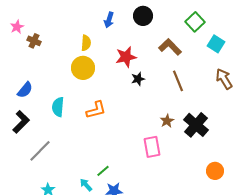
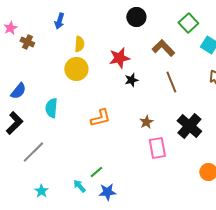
blue arrow: (109, 20) -> (59, 21), moved
orange L-shape: (96, 110) -> (100, 118), moved
brown star: (167, 121) -> (146, 122), moved
pink rectangle: (152, 147) -> (157, 148), moved

